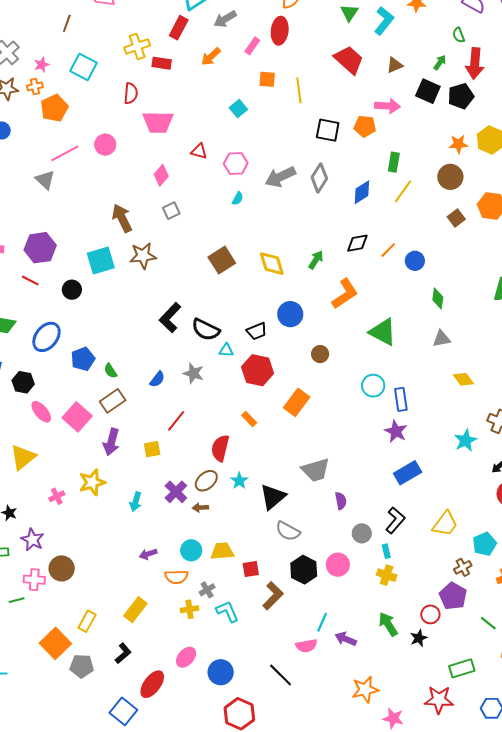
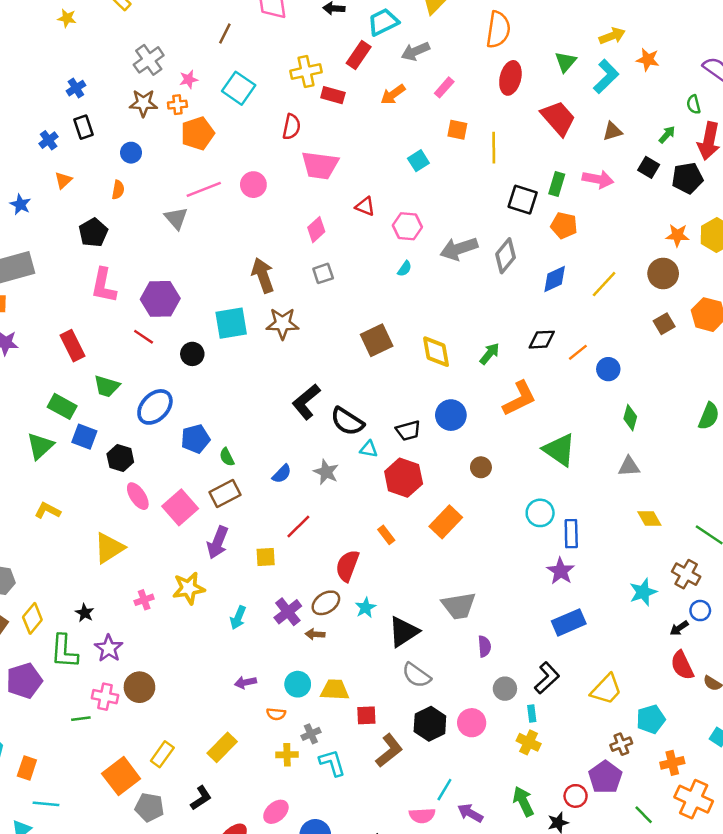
red ellipse: (280, 31) -> (510, 78), moved
black square: (428, 91) -> (649, 167), size x0.7
orange pentagon: (365, 126) -> (564, 225), moved
green rectangle: (394, 162) -> (557, 184), moved
orange semicircle: (176, 577) -> (276, 714), size x0.7

